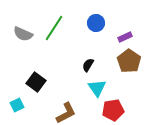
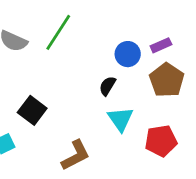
blue circle: (96, 23) -> (128, 54), moved
red pentagon: (113, 110) -> (161, 141), moved

